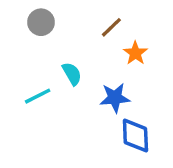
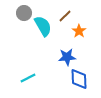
cyan semicircle: (72, 74) -> (43, 26), moved, size x1.5
cyan line: (38, 96) -> (28, 78), moved

